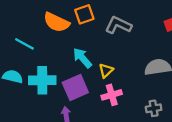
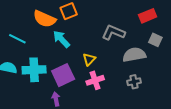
gray L-shape: (118, 25) -> (113, 33), moved
cyan arrow: (82, 58) -> (61, 39), moved
gray cross: (154, 108) -> (134, 82), moved

